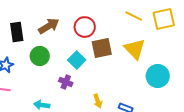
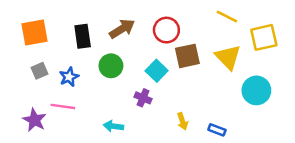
yellow square: (164, 19) -> (264, 37), moved

